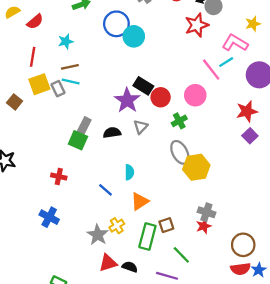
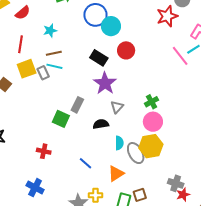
black rectangle: (143, 86) -> (99, 58), moved
pink circle: (195, 95) -> (153, 122), moved
red circle: (161, 97) -> (126, 50), moved
gray rectangle: (84, 126) -> (77, 105), moved
black semicircle: (112, 133) -> (101, 124), moved
gray ellipse: (180, 152) -> (136, 153), moved
yellow hexagon: (196, 167) -> (151, 146), moved
cyan semicircle: (129, 172) -> (119, 143), moved
yellow cross: (117, 226) -> (95, 195), turned 32
red star: (204, 226) -> (183, 195), moved

